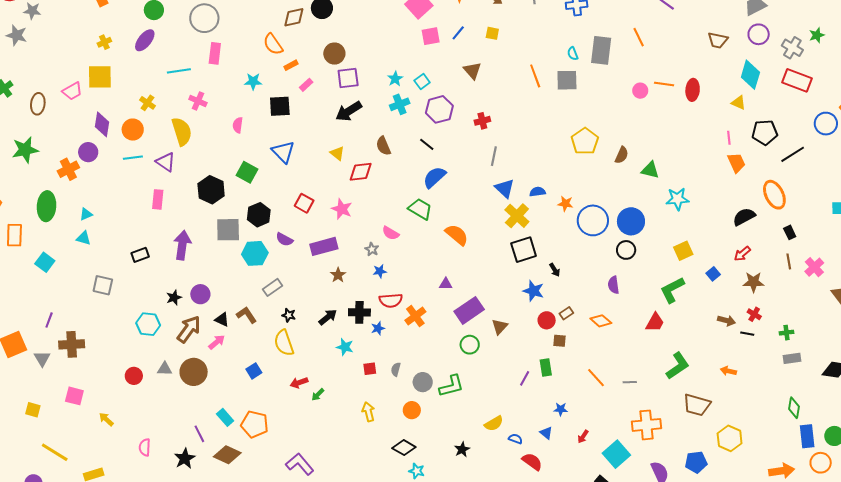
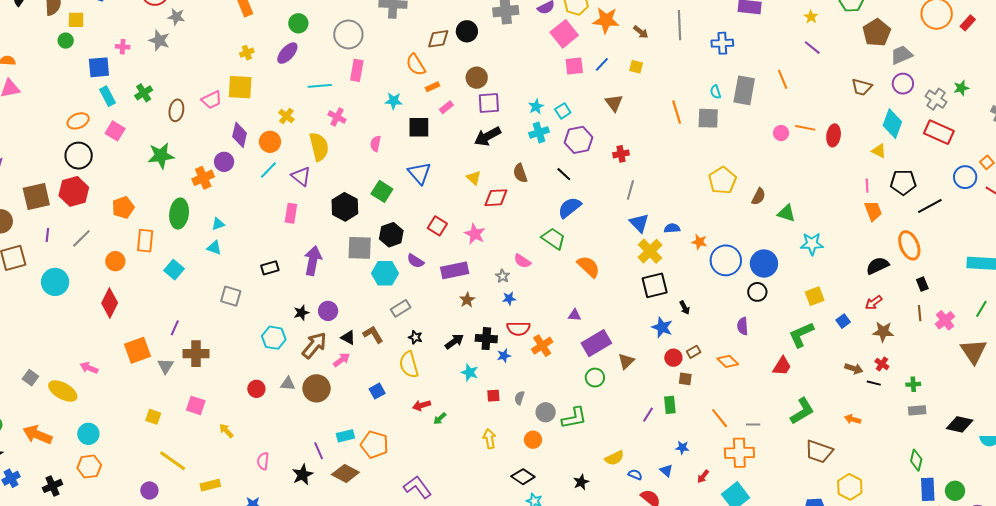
cyan line: (133, 158) -> (268, 170), turned -42
cyan rectangle: (225, 417) -> (345, 436), turned -66
orange cross: (646, 425) -> (739, 453), moved

